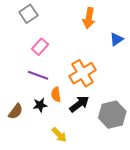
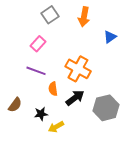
gray square: (28, 14) -> (50, 15), moved
orange cross: (83, 73) -> (78, 69), turned -30
black star: (40, 105) -> (41, 114), moved
yellow arrow: (59, 135) -> (56, 127), turned 105

